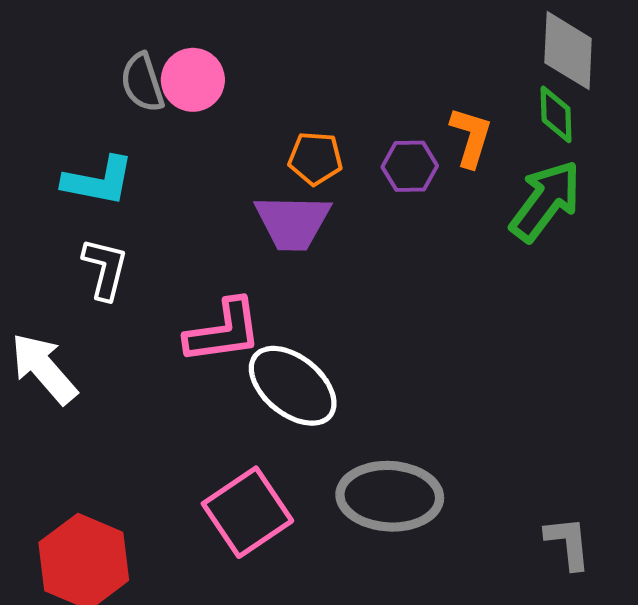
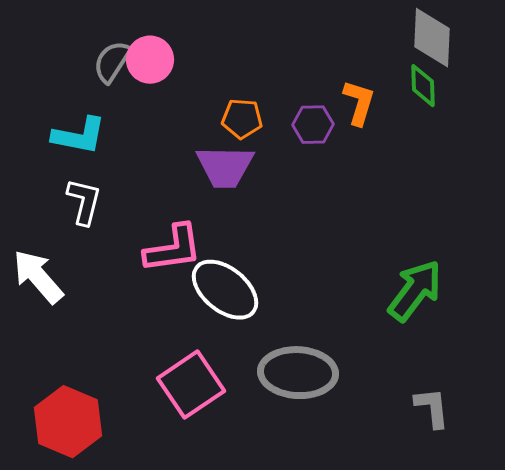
gray semicircle: (142, 82) -> (112, 62), turned 51
green arrow: (545, 201) -> (415, 291), moved

